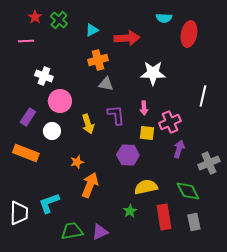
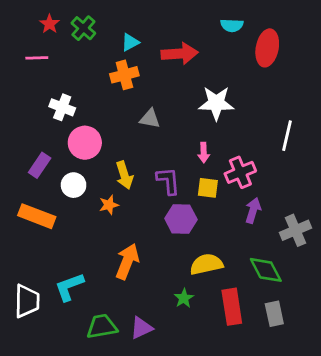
orange cross: (98, 60) -> (124, 75), moved
purple L-shape: (116, 115) -> (168, 181), moved
orange star: (77, 162) -> (109, 205), moved

